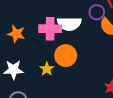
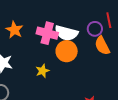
orange circle: (66, 56) -> (67, 51), moved
yellow star: (47, 69) -> (42, 71), moved

